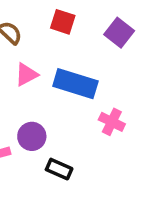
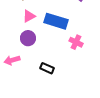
purple circle: (32, 136) -> (28, 38), moved

